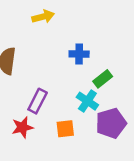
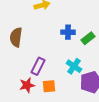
green rectangle: (103, 79) -> (88, 38), moved
orange square: (65, 129) -> (49, 86), moved

